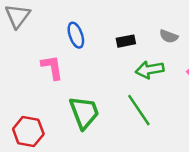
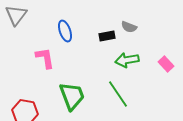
gray semicircle: (169, 36) -> (129, 27), moved

